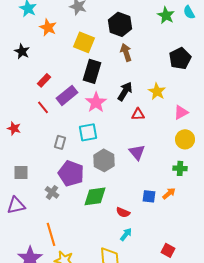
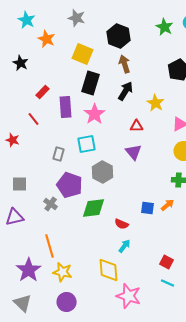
black arrow: (125, 91) -> (126, 91), moved
purple rectangle: (67, 95) -> (66, 107), turned -55
red line: (43, 107) -> (34, 119), moved
purple triangle: (137, 152) -> (134, 152), moved

